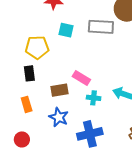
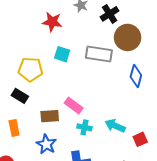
black rectangle: (29, 73) -> (20, 96), turned -56

